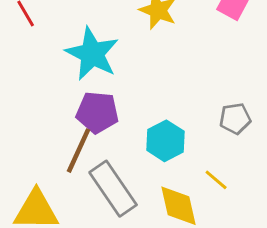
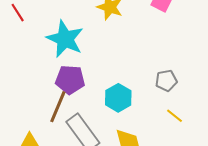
yellow line: (216, 180) -> (174, 116), moved

